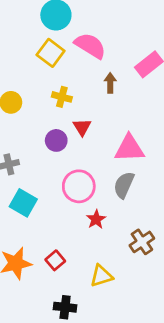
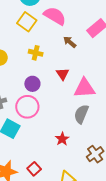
brown arrow: (110, 83) -> (70, 42), turned -48
red triangle: (82, 127) -> (63, 74), moved
pink circle: (79, 186) -> (27, 107), moved

